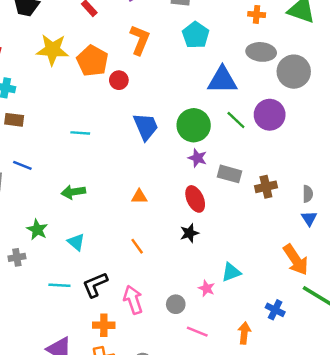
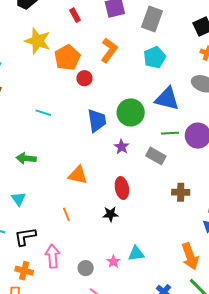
green line: (236, 120) -> (170, 133), turned -60
green circle: (194, 125) -> (131, 112), moved
purple star: (197, 158) -> (122, 147), moved
gray rectangle: (229, 174) -> (156, 156), moved
orange triangle: (139, 197) -> (78, 175), size x1.5

